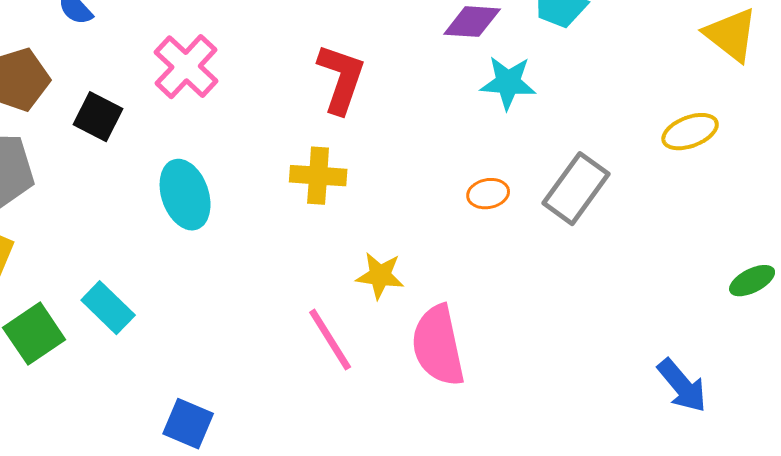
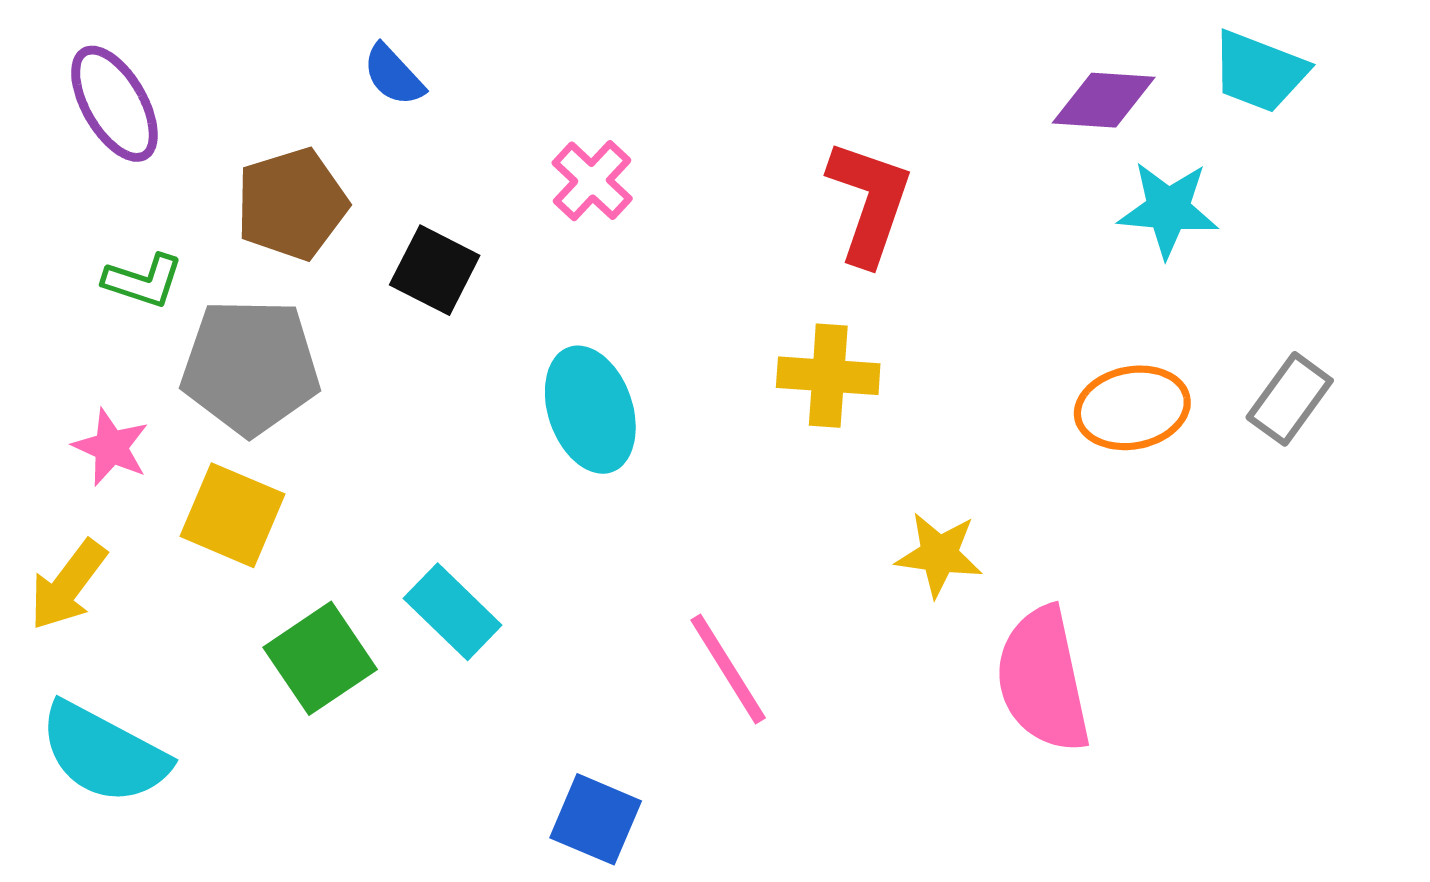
pink cross: (186, 67) -> (592, 181), size x0.7
gray rectangle: (576, 189) -> (1290, 399), size x0.7
orange ellipse: (488, 194) -> (1132, 408), size x1.5
pink line: (330, 340) -> (728, 669), moved

